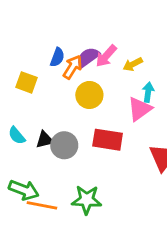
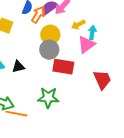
yellow arrow: (133, 64) -> (78, 25), moved
gray circle: (64, 145) -> (49, 50), moved
green star: (87, 200) -> (48, 98), moved

